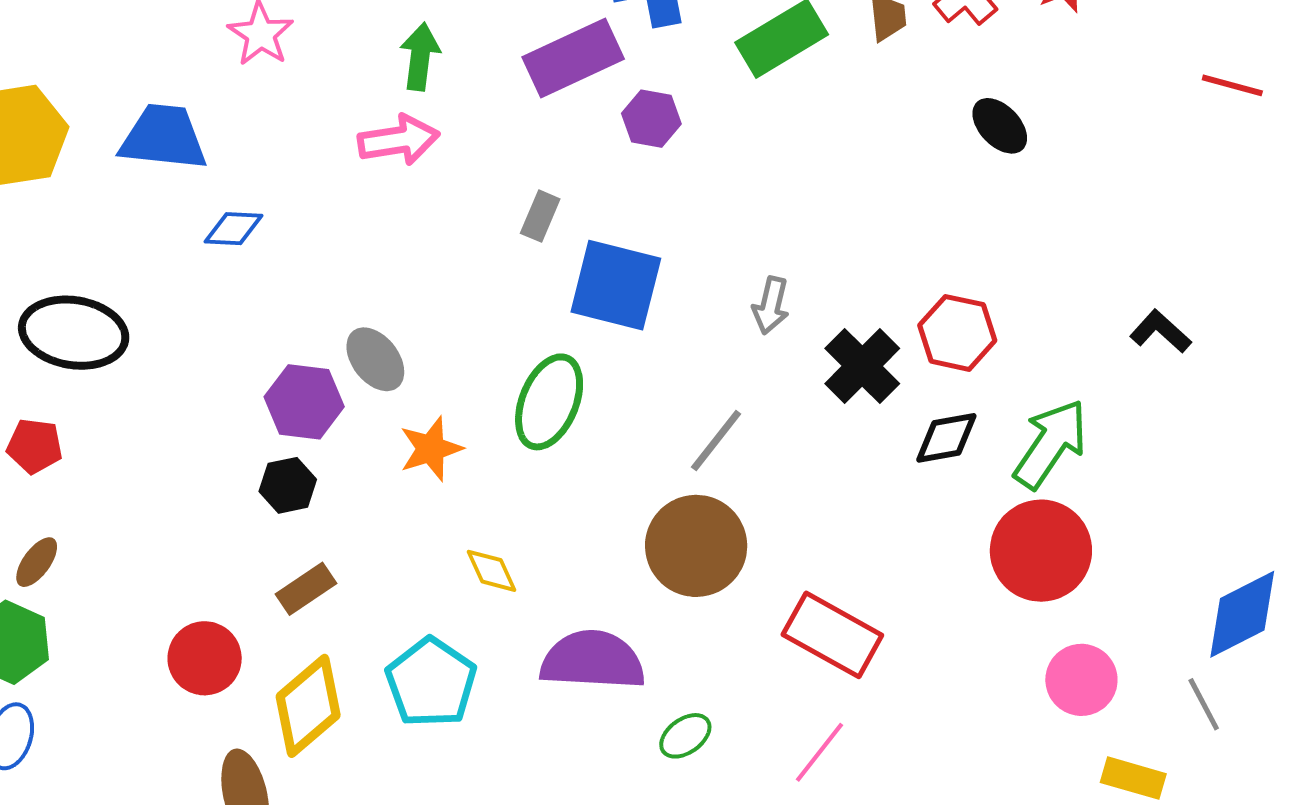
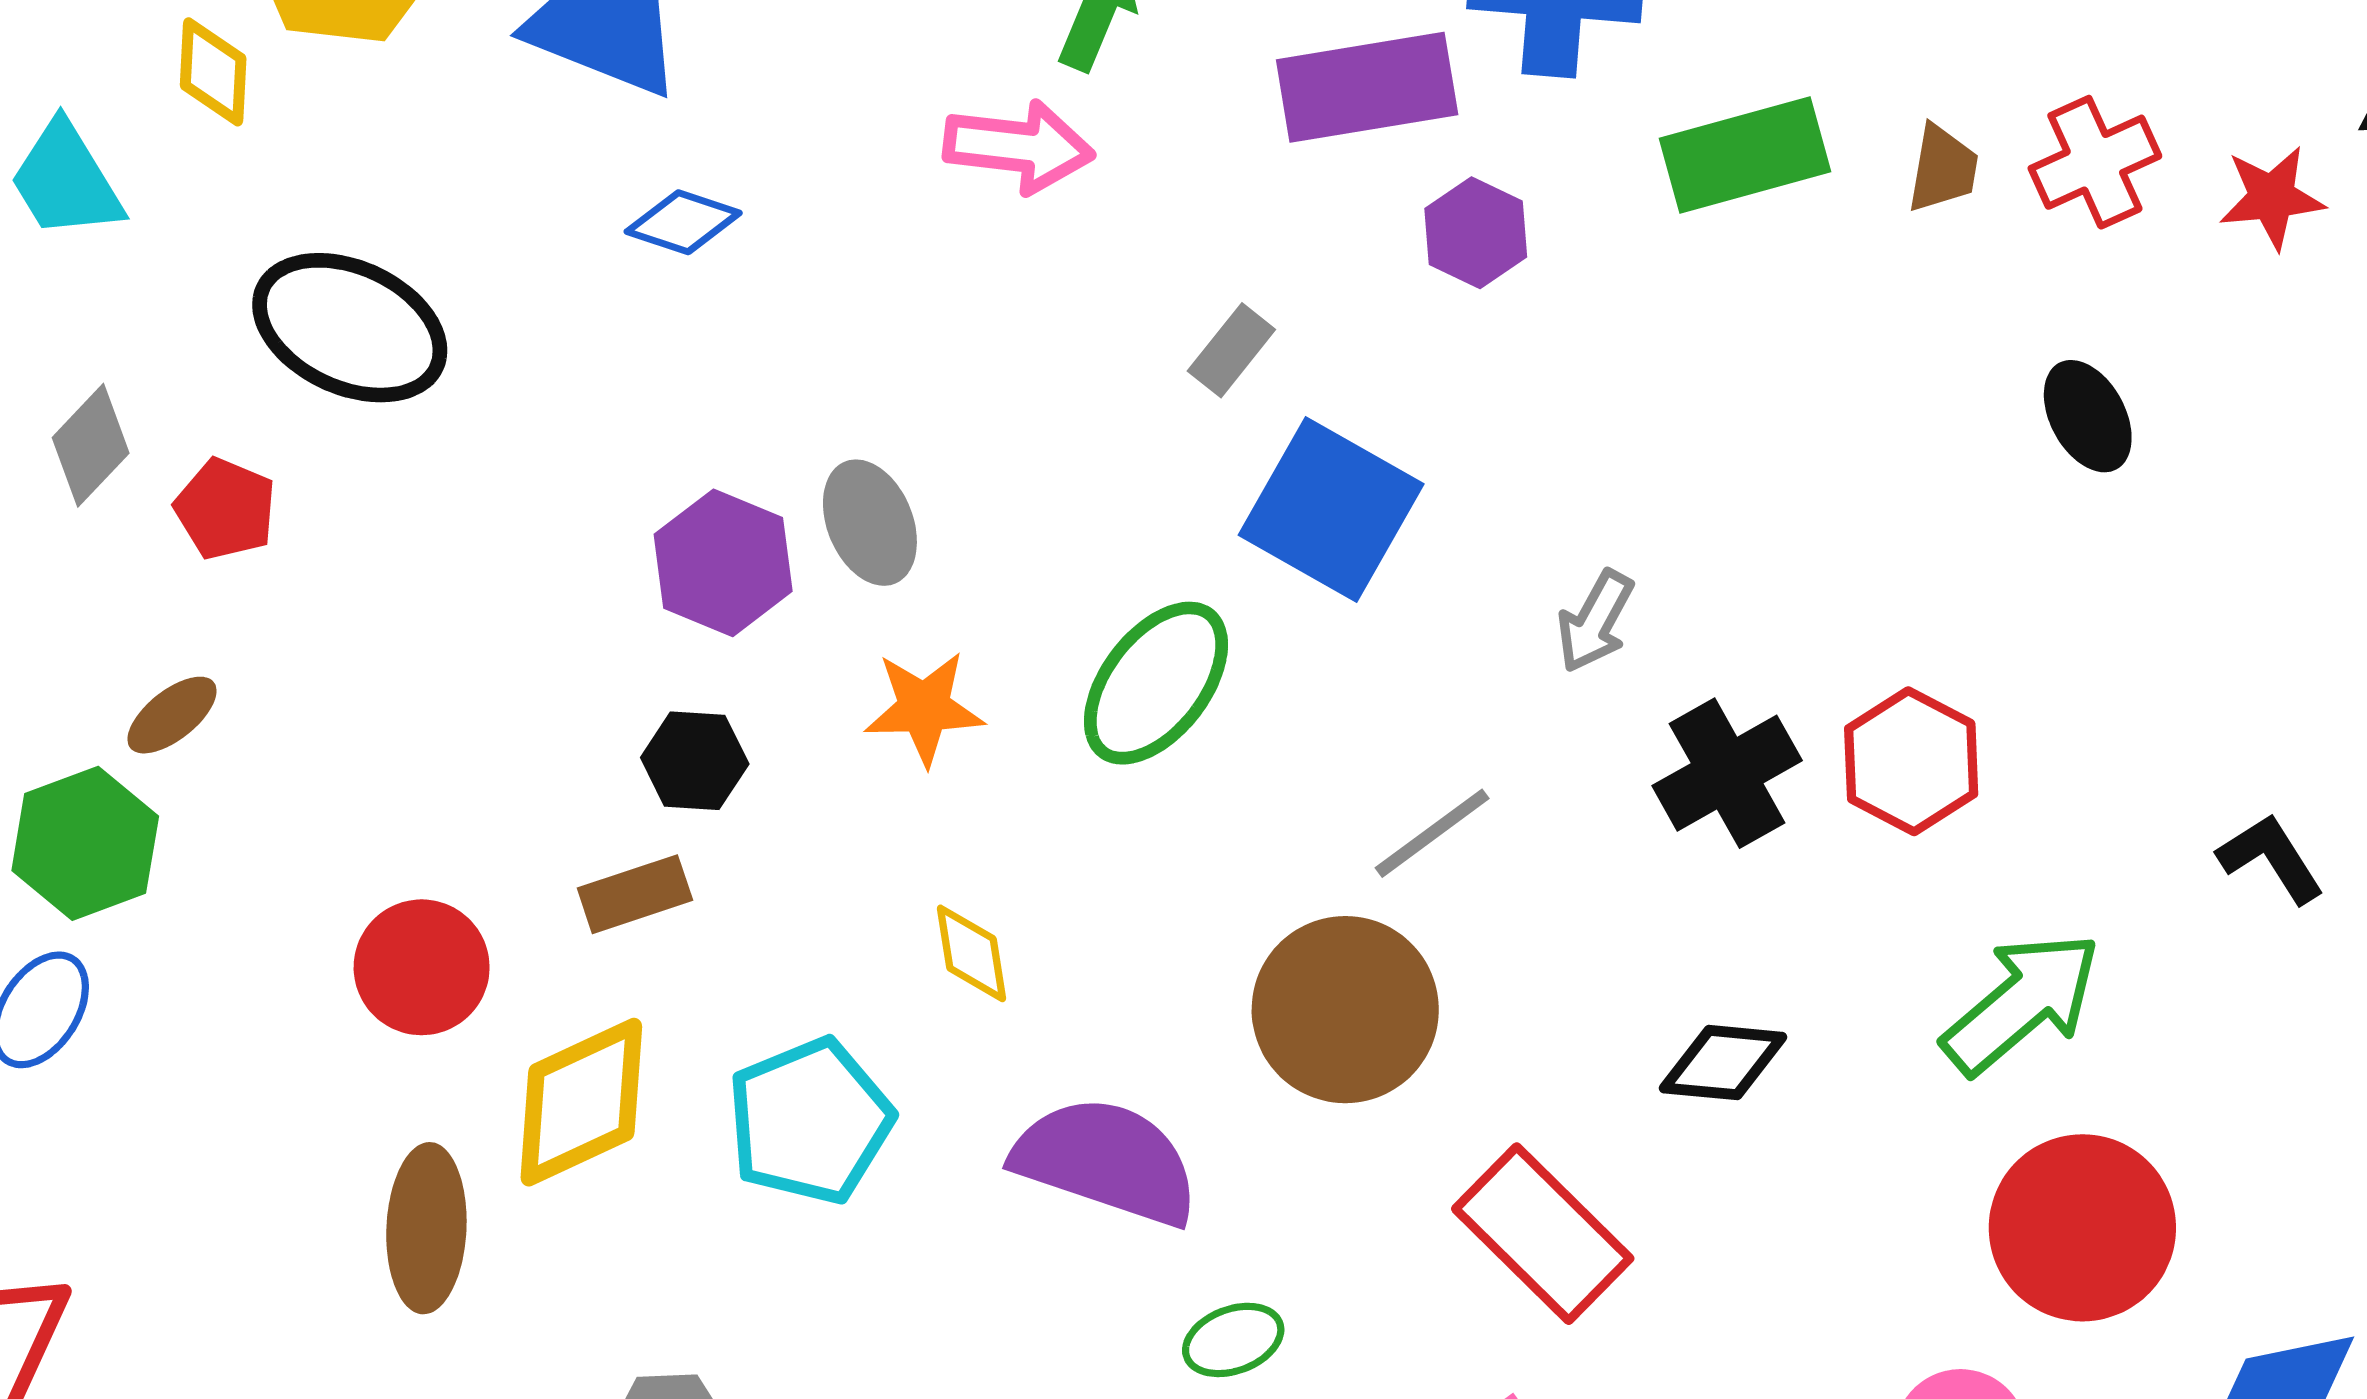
black diamond: (946, 438) -> (1723, 1063), moved
black hexagon: (288, 485) -> (695, 761), moved
red circle: (1041, 551) -> (2082, 1228), moved

